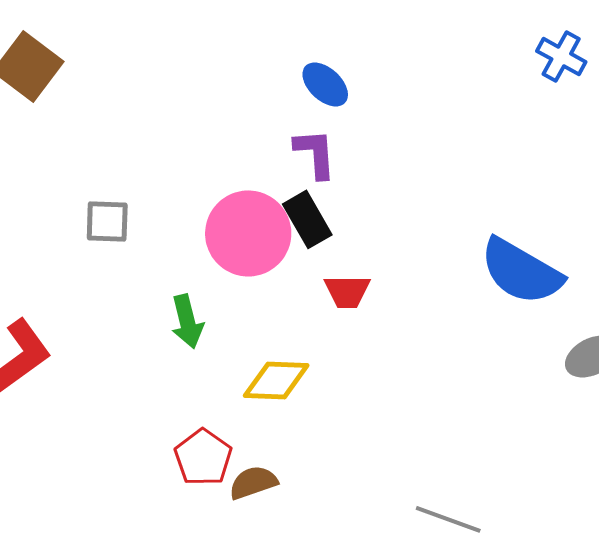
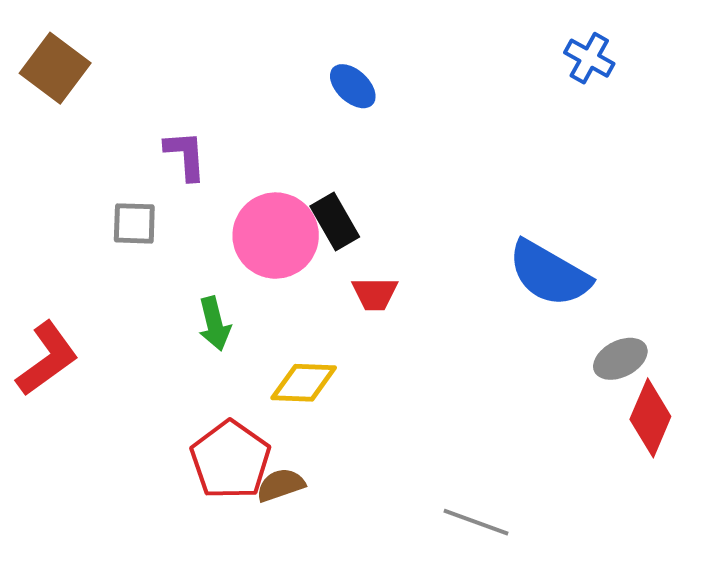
purple L-shape: (315, 153) -> (185, 155), moved
red pentagon: (203, 457) -> (231, 460), size x1.4

